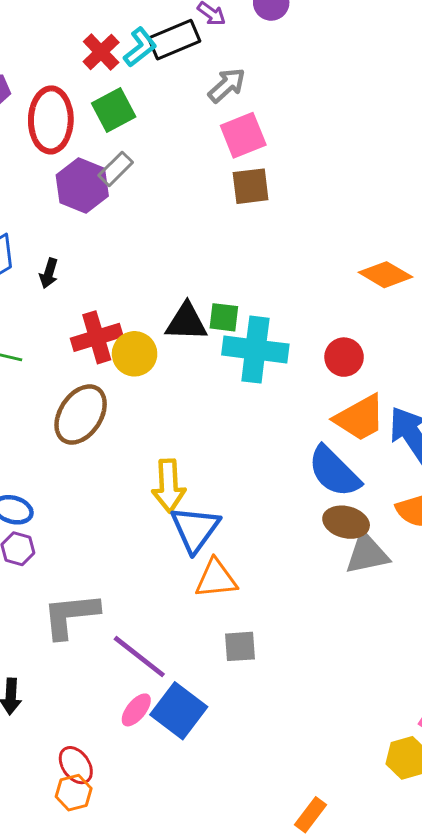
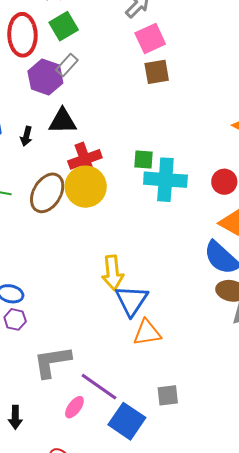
black triangle: (186, 322) -> (63, 121), moved
red cross: (97, 337) -> (85, 159), moved
yellow circle: (135, 354) -> (86, 187), size x1.4
brown ellipse: (81, 415) -> (47, 193), moved
gray square: (240, 646) -> (168, 395), moved
pink ellipse: (136, 710) -> (74, 407), moved

